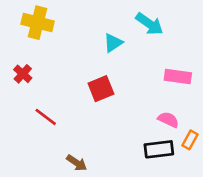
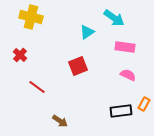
pink rectangle: (178, 77) -> (125, 47), moved
pink semicircle: (168, 120) -> (128, 75), moved

